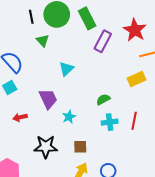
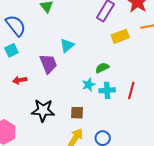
cyan triangle: (66, 69) -> (67, 45), moved
yellow rectangle: (136, 79) -> (120, 36), moved
cyan star: (69, 117) -> (89, 85), moved

